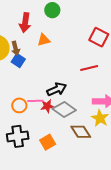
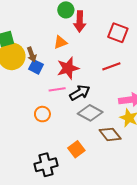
red arrow: (25, 23) -> (80, 21), moved
pink line: (35, 101) -> (57, 89), moved
red star: (47, 106) -> (68, 68), moved, size x1.5
black cross: (18, 136) -> (46, 165), moved

